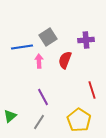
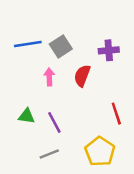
blue line: (22, 47) -> (28, 44), moved
green triangle: (10, 116) -> (27, 116), moved, turned 48
gray line: (39, 122) -> (49, 154), turned 35

